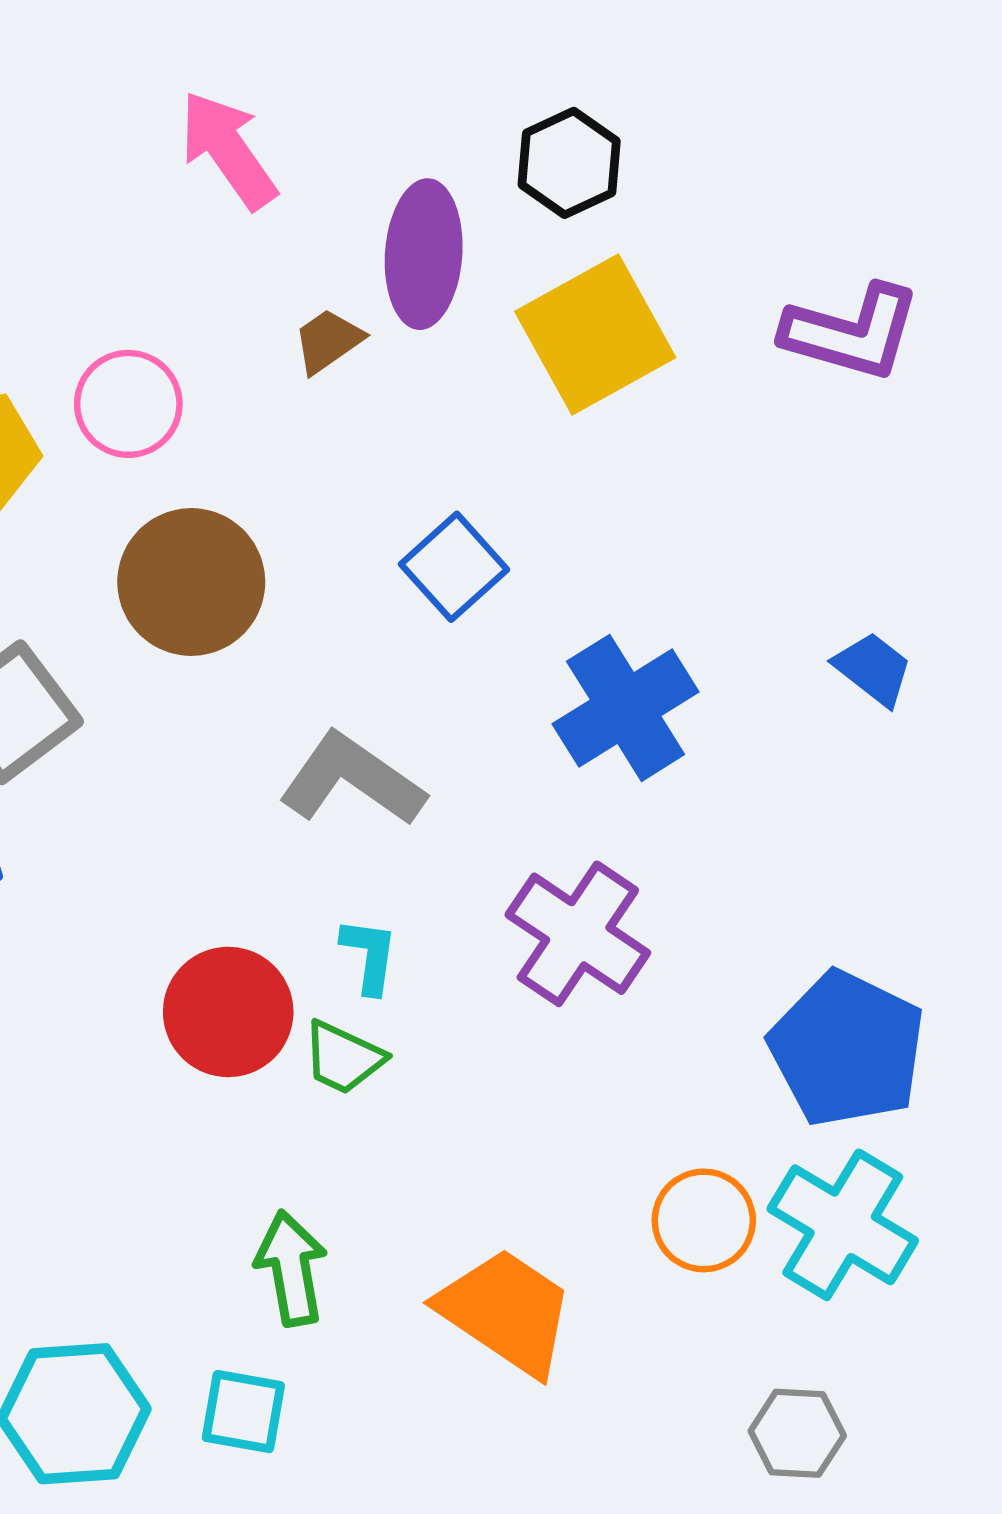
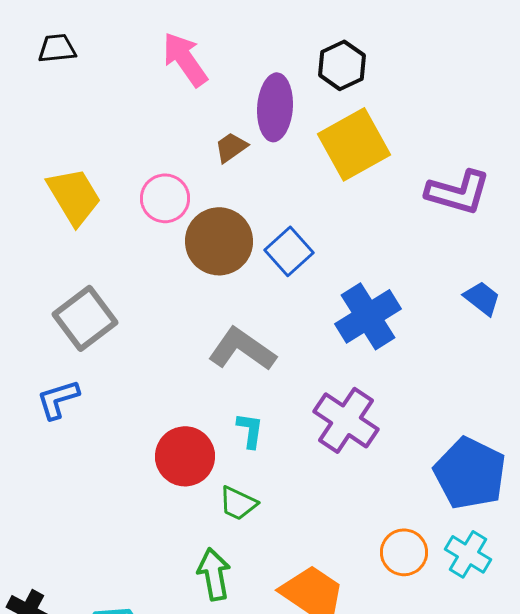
purple L-shape: (851, 332) -> (458, 192), moved
pink circle: (128, 404) -> (165, 198), moved
brown circle: (191, 582) -> (219, 241), moved
green trapezoid: (343, 1058) -> (238, 503), moved
cyan cross: (843, 1225) -> (468, 554), size x0.7

